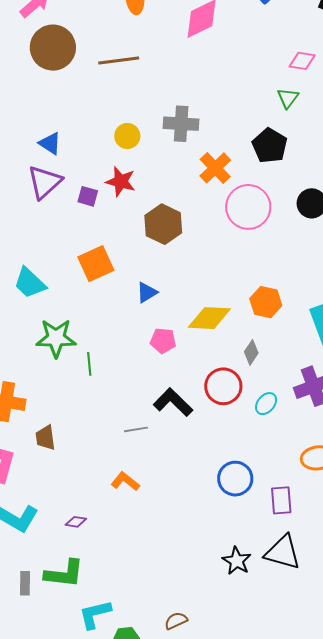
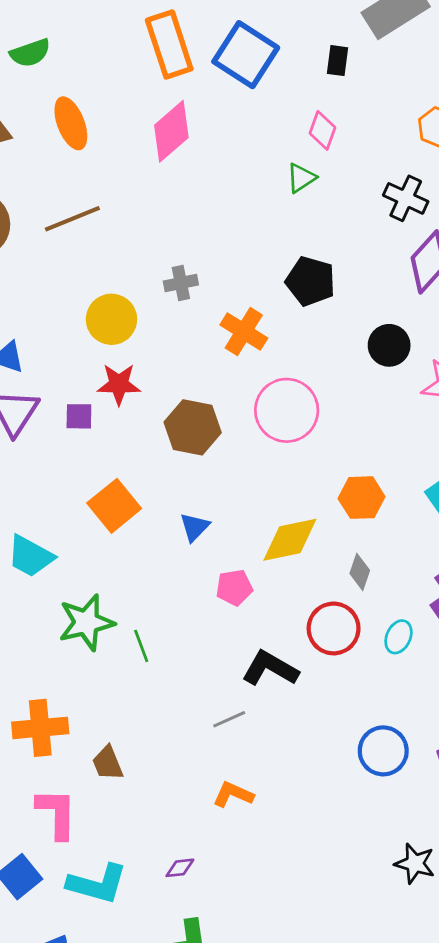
pink diamond: (302, 61) -> (322, 130), moved, turned -64
green triangle: (288, 98) -> (301, 178), moved, turned 35
gray cross: (181, 124) -> (181, 283), size x0.7
yellow circle: (127, 136) -> (111, 319), size x1.4
pink circle: (248, 207) -> (287, 410), moved

